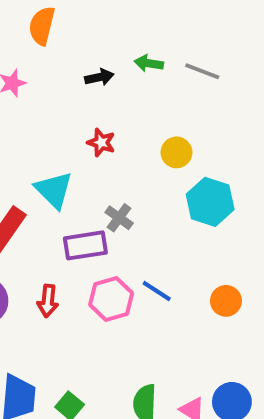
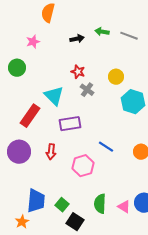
gray cross: (119, 218) -> (87, 90), moved
pink hexagon: (111, 299) -> (83, 166), moved

